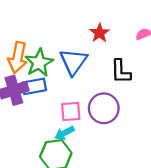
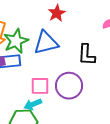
red star: (100, 33) -> (57, 13), moved
blue triangle: (73, 62) -> (46, 43), turned 36

